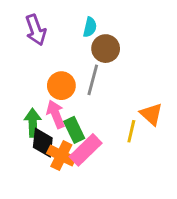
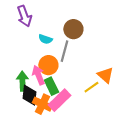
cyan semicircle: (90, 27) -> (45, 39), moved, turned 96
orange circle: (61, 86) -> (48, 65), moved
yellow line: (131, 131) -> (91, 87), turned 42

